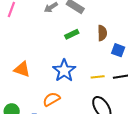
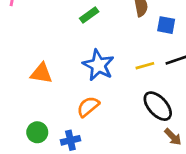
green rectangle: (72, 34) -> (89, 15), moved

